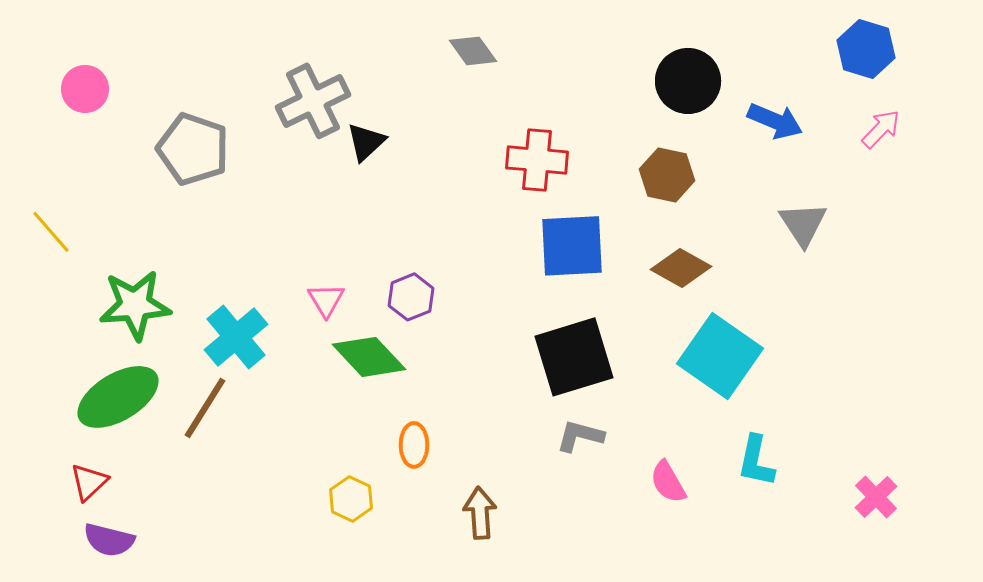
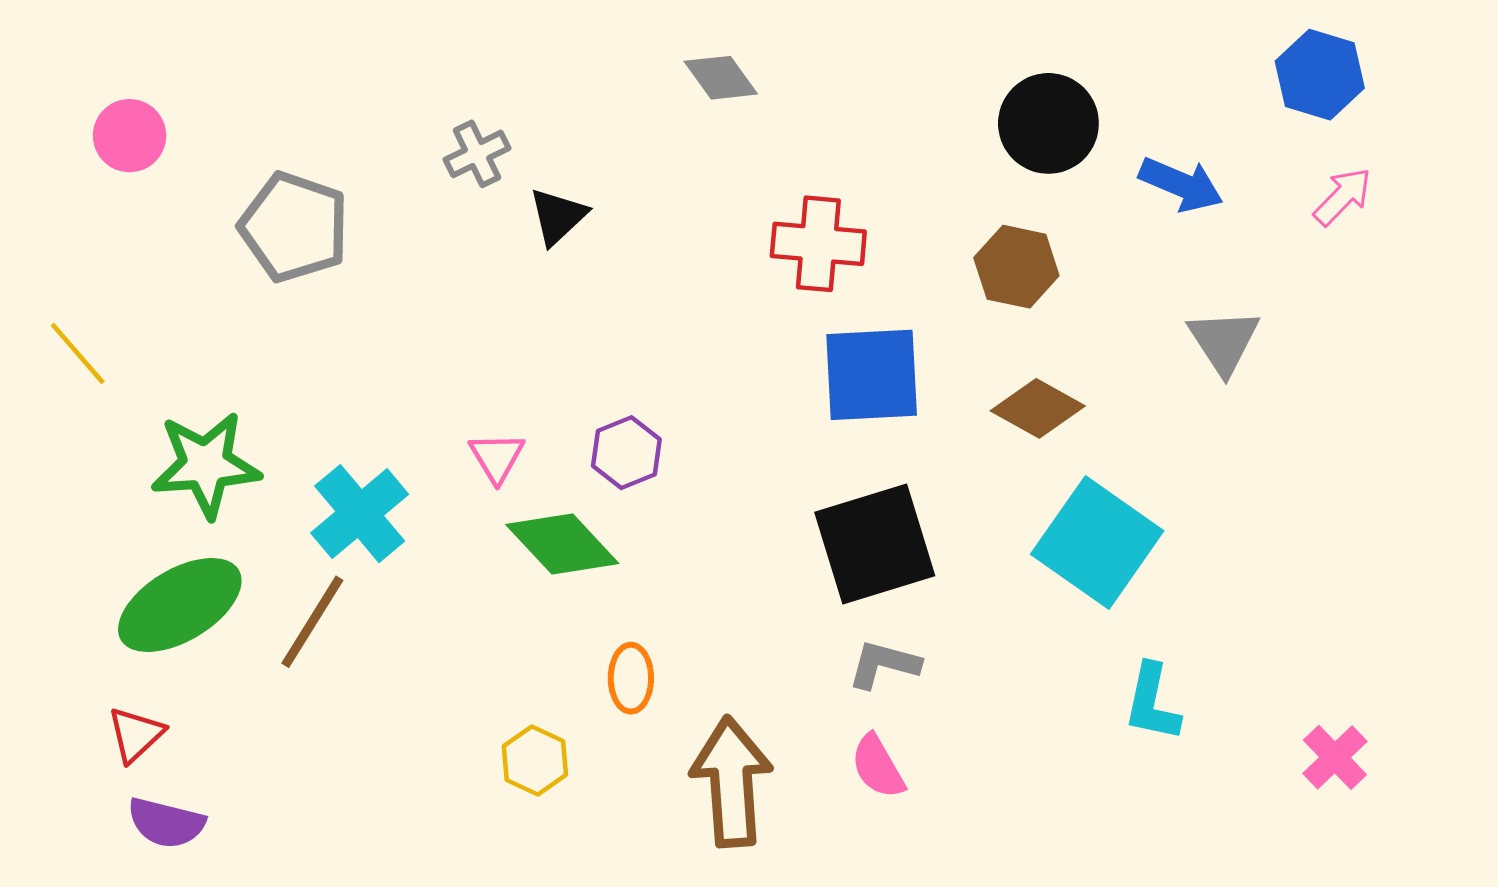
gray cross: (313, 101) -> (477, 154), size x0.6
pink semicircle: (668, 482) -> (878, 767), moved
brown arrow: (480, 513) -> (731, 782), size x1.6

